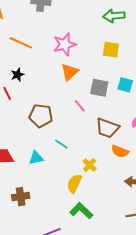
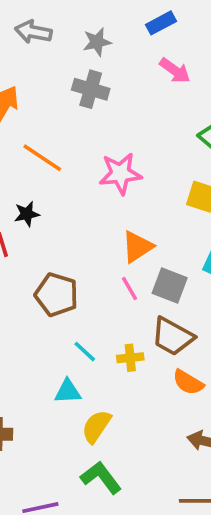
orange triangle: (70, 72) -> (137, 247), moved
gray square: (99, 88) -> (170, 285), moved
cyan triangle: (36, 158) -> (68, 391), moved
yellow cross: (90, 165) -> (130, 358), moved, turned 32

